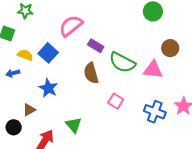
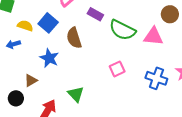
brown semicircle: (91, 73) -> (74, 38), moved
pink square: (116, 101) -> (117, 69), turned 35

